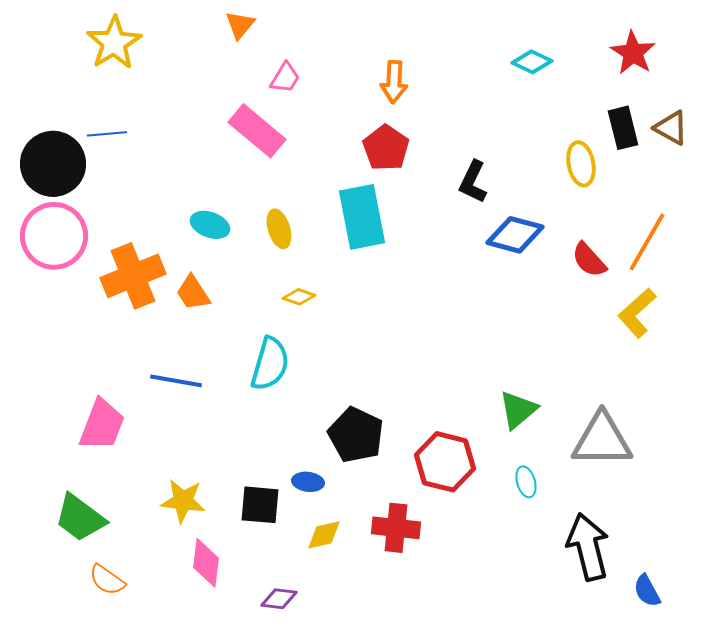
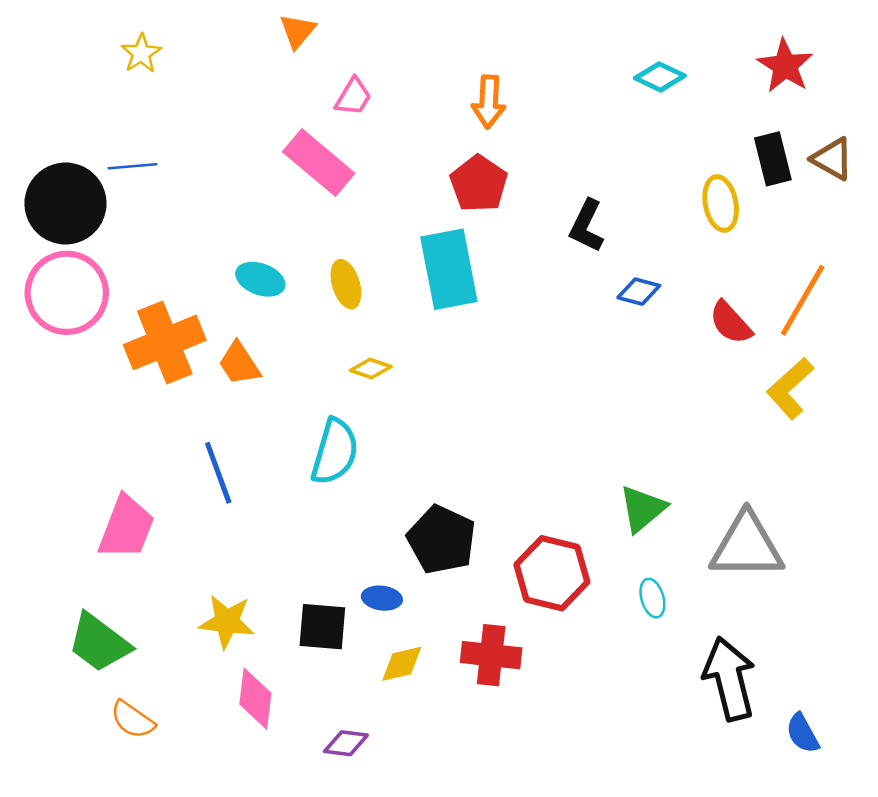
yellow star: (114, 43) -> (141, 53), size x0.6
blue diamond: (515, 235) -> (639, 292), size x0.6
blue line: (176, 381) -> (218, 473), turned 60

